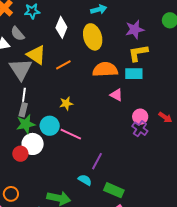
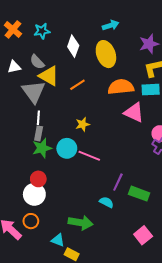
gray semicircle: (18, 34) -> (37, 62), moved
pink triangle: (116, 95) -> (134, 112), size x1.5
white circle: (33, 144) -> (34, 194), moved
green rectangle: (114, 190) -> (139, 194), moved

